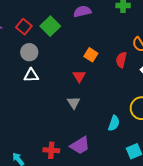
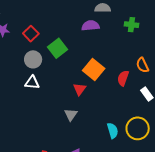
green square: (50, 26) -> (58, 48), moved
orange square: (91, 55) -> (94, 70), size x1.5
cyan semicircle: (114, 123) -> (113, 131), moved, turned -42

